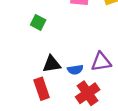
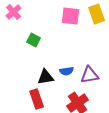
blue semicircle: (75, 70) -> (67, 71), moved

